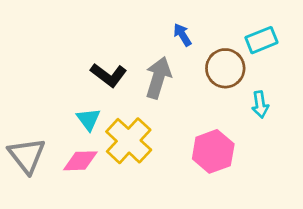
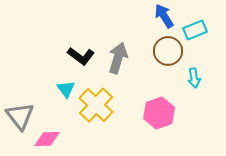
blue arrow: (182, 35) -> (164, 16), moved, size x1.4
pink diamond: (80, 161) -> (47, 139), moved

